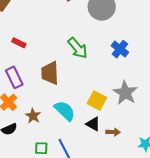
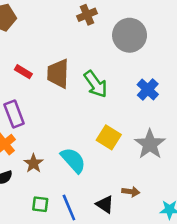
brown trapezoid: (50, 73) -> (58, 74), moved
yellow square: (97, 101) -> (109, 137), moved
black triangle: (93, 124) -> (105, 204), moved

